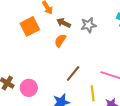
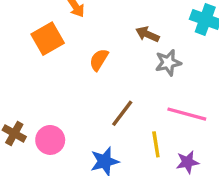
brown arrow: (64, 23) -> (148, 34), moved
gray star: (88, 25) -> (168, 63), moved

